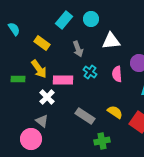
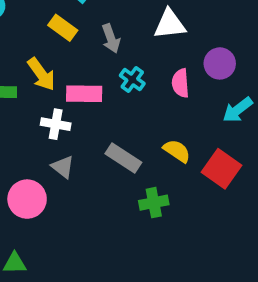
yellow rectangle: (42, 43) -> (63, 28), moved
white cross: (47, 97) -> (56, 124), turned -35
gray triangle: (42, 121) -> (63, 167), moved

